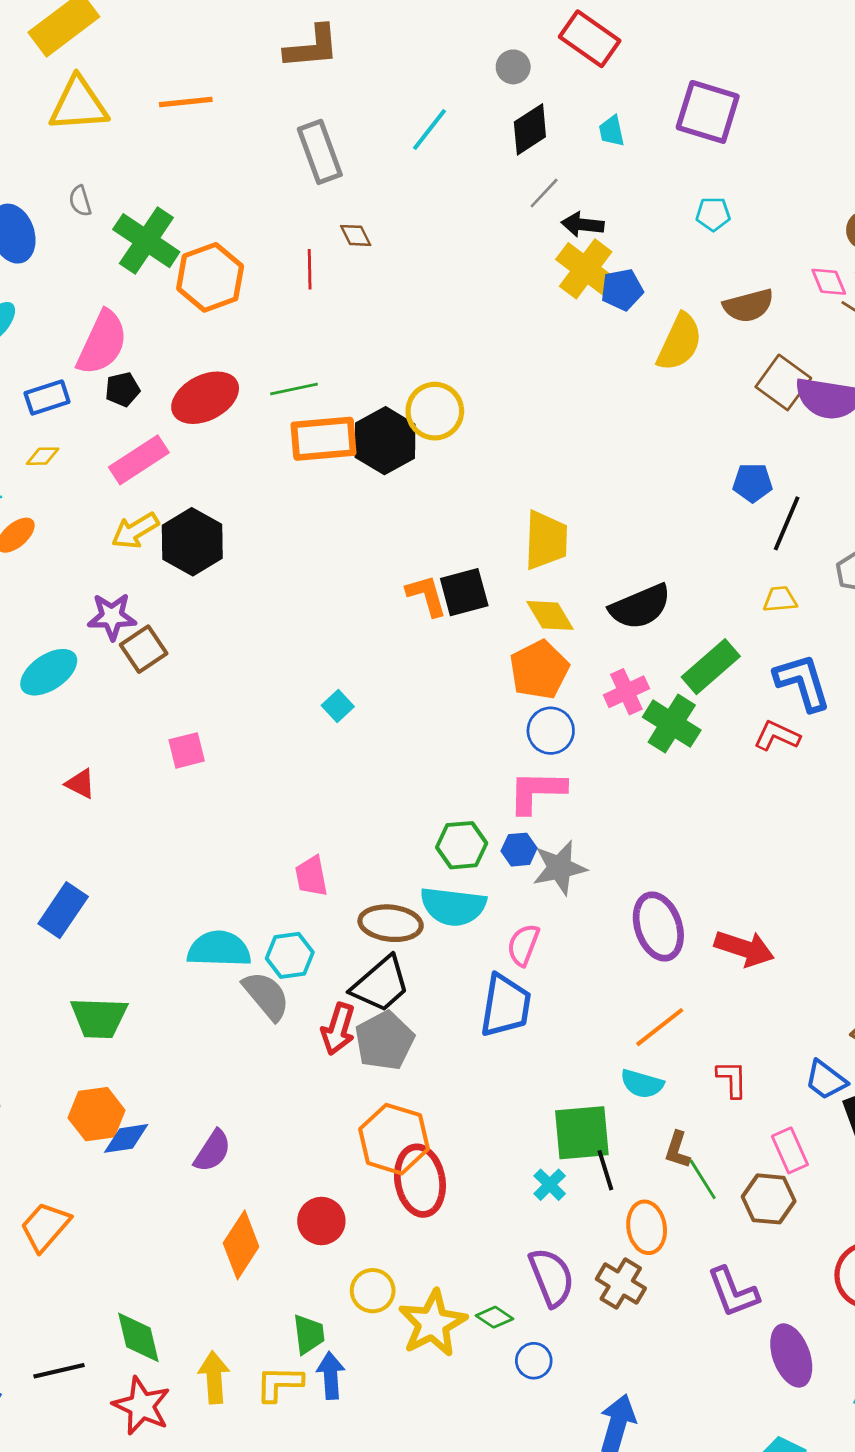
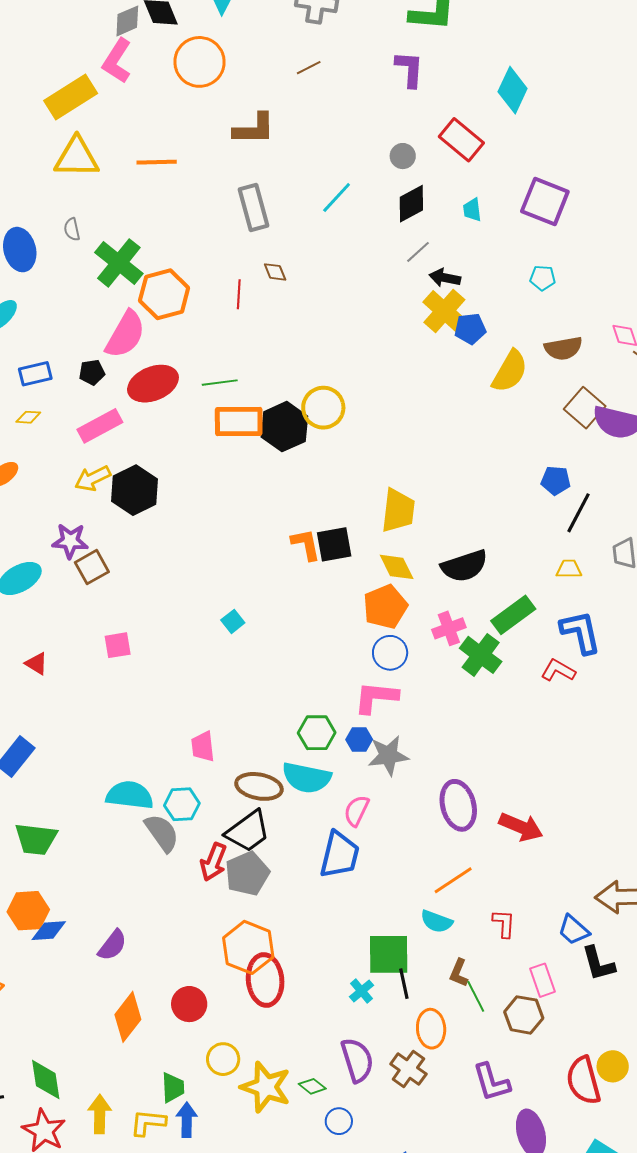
pink semicircle: (102, 343) -> (125, 334), moved
yellow star: (433, 1323) -> (266, 1087), turned -30

